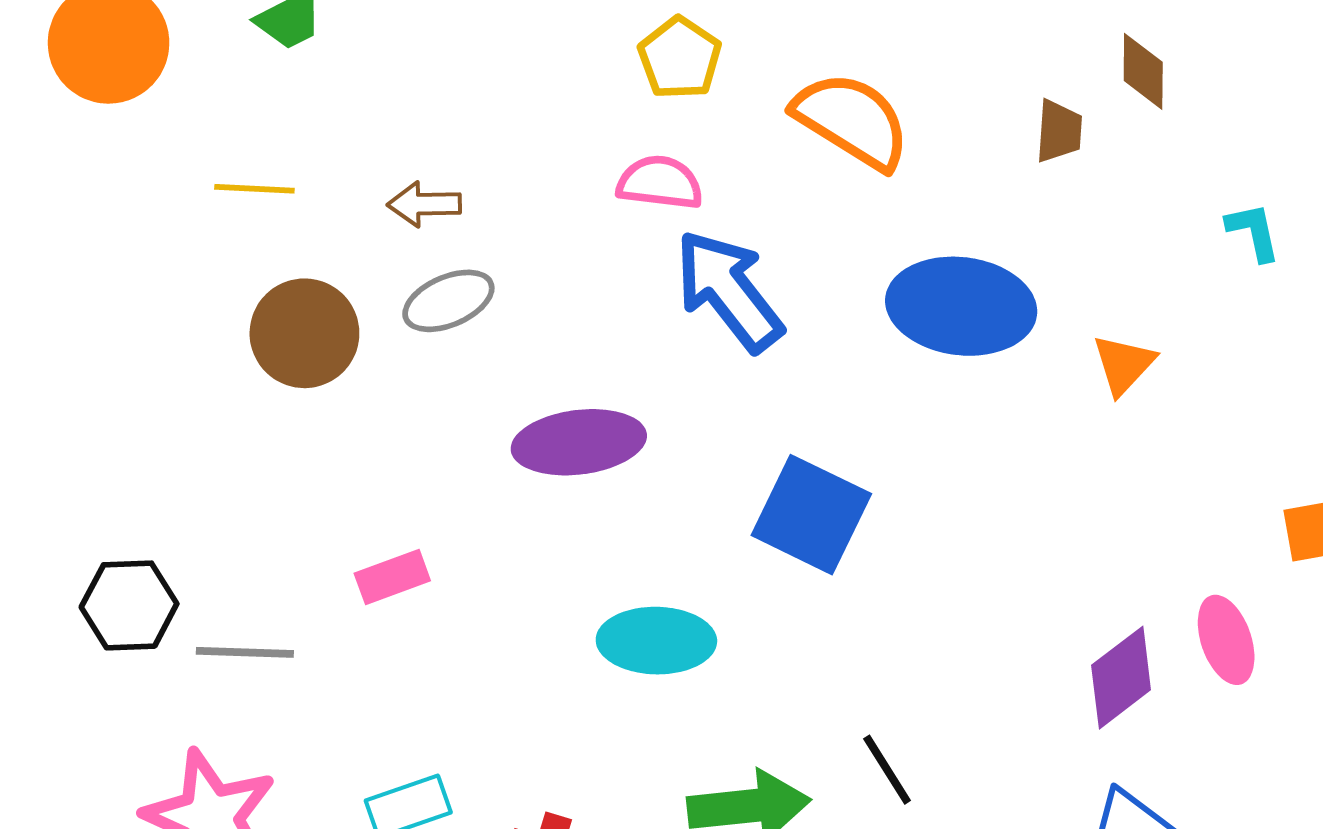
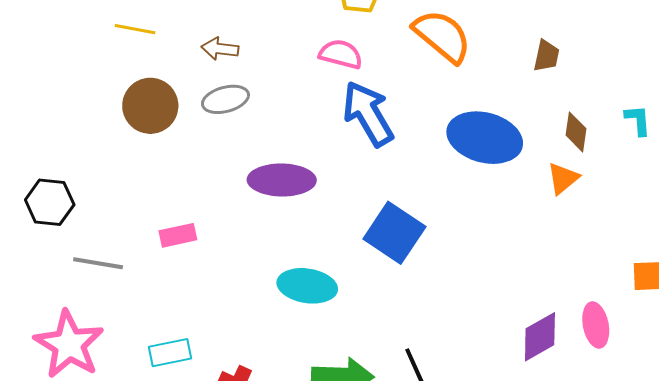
brown diamond: (1143, 71) -> (576, 132), moved
black hexagon: (129, 605) -> (50, 202), moved

